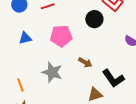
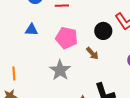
brown arrow: (85, 62) -> (92, 53), moved
gray star: (52, 72) -> (60, 70), moved

